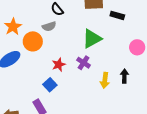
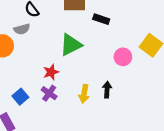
purple cross: (84, 63) -> (49, 93), moved
red star: (59, 65) -> (51, 72), moved

